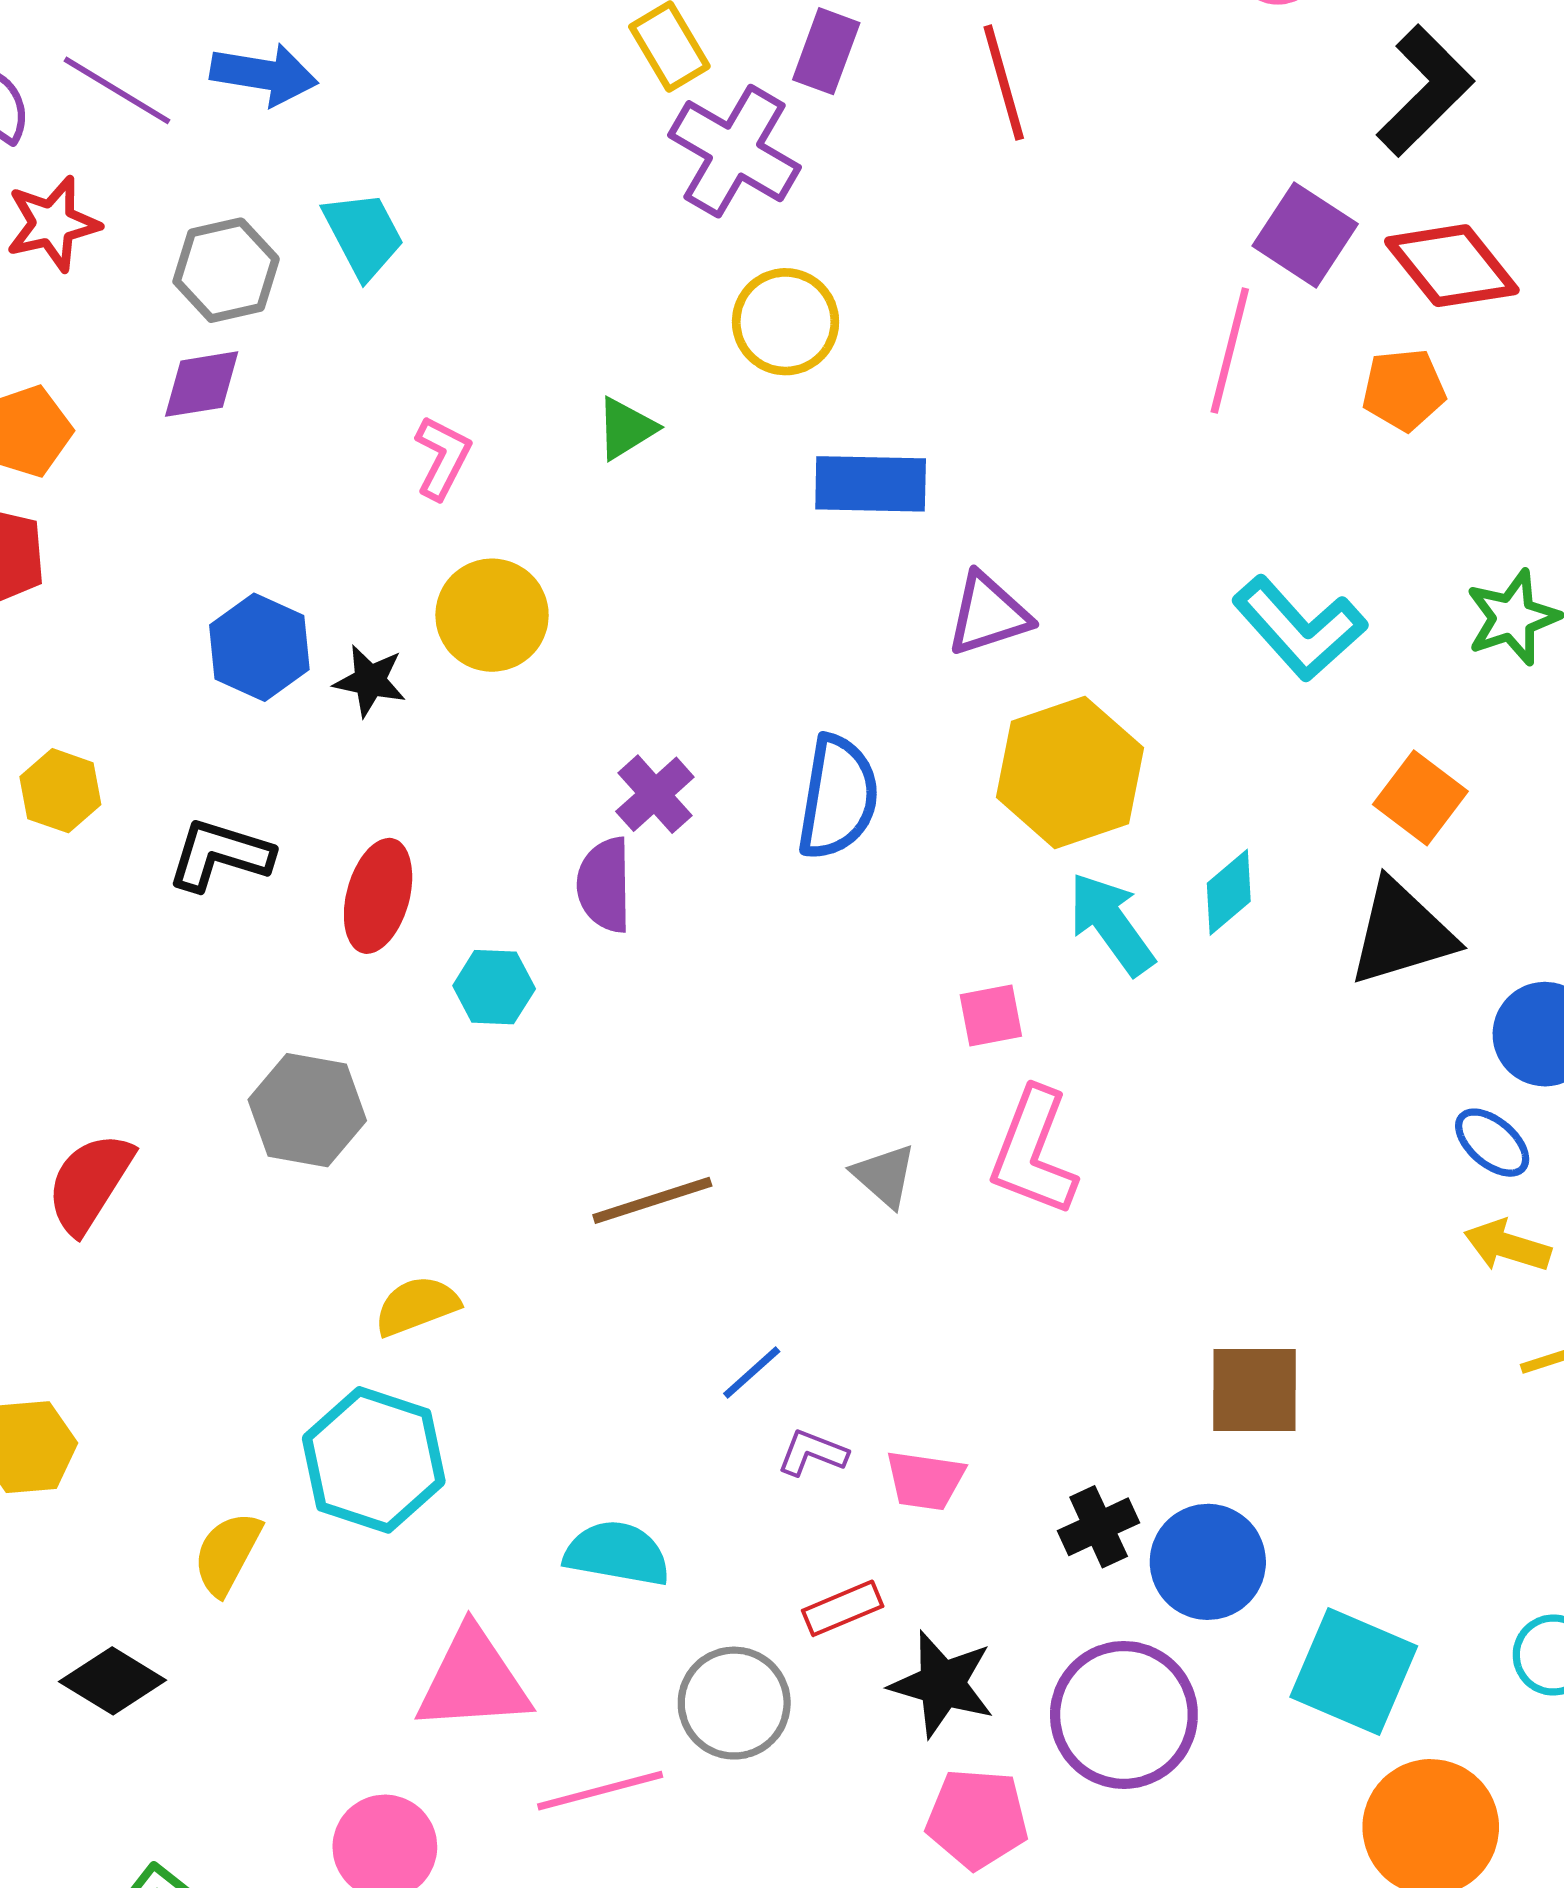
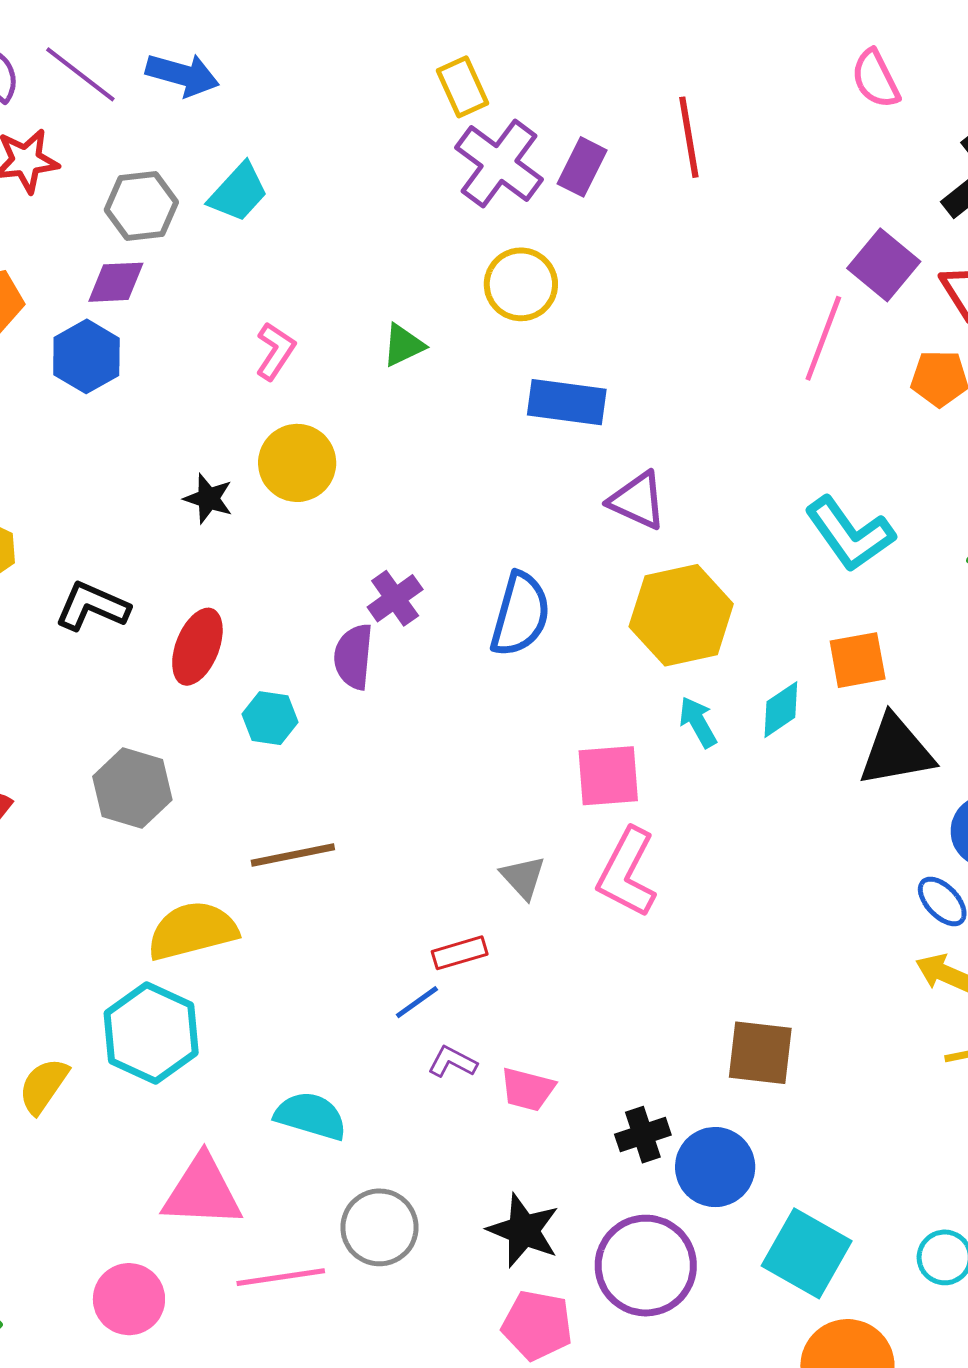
purple rectangle: (826, 51) -> (582, 167), moved
cyan trapezoid: (363, 235) -> (238, 192), turned 64
purple triangle: (988, 614) -> (637, 501), turned 36
blue hexagon: (259, 647) -> (86, 356), moved
orange square: (1420, 798) -> (858, 660), moved, turned 36
cyan arrow: (1111, 924) -> (698, 722), size x0.7
pink square: (991, 1015) -> (608, 776), size x1.5
brown line: (652, 1200) -> (293, 855), moved
yellow semicircle: (417, 1306) -> (192, 931), size x1.5
red rectangle: (843, 1608) -> (460, 953), moved

